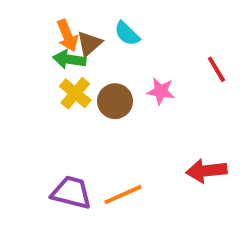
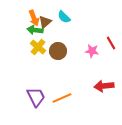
red line: (216, 69) -> (111, 43), moved
pink star: (161, 91) -> (92, 51), moved
purple trapezoid: (71, 193) -> (36, 97), turned 50

